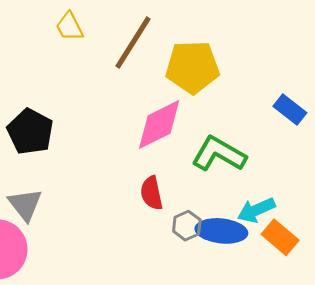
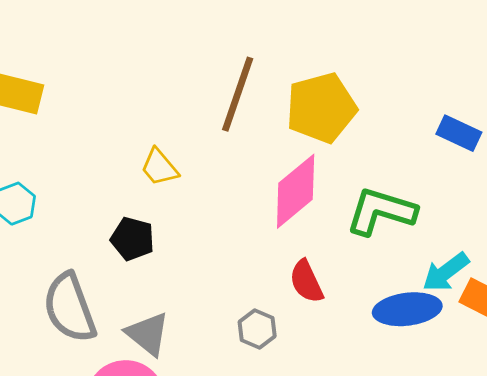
yellow trapezoid: (69, 27) -> (159, 167), moved
black pentagon: (30, 132) -> (132, 239), size x0.7
gray hexagon: (187, 226) -> (257, 329), moved

